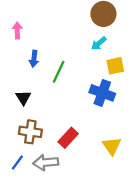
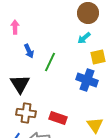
blue arrow: (34, 59) -> (29, 51), turned -32
black triangle: (23, 98) -> (20, 84), size x1.5
red rectangle: (68, 138) -> (58, 118), turned 66

